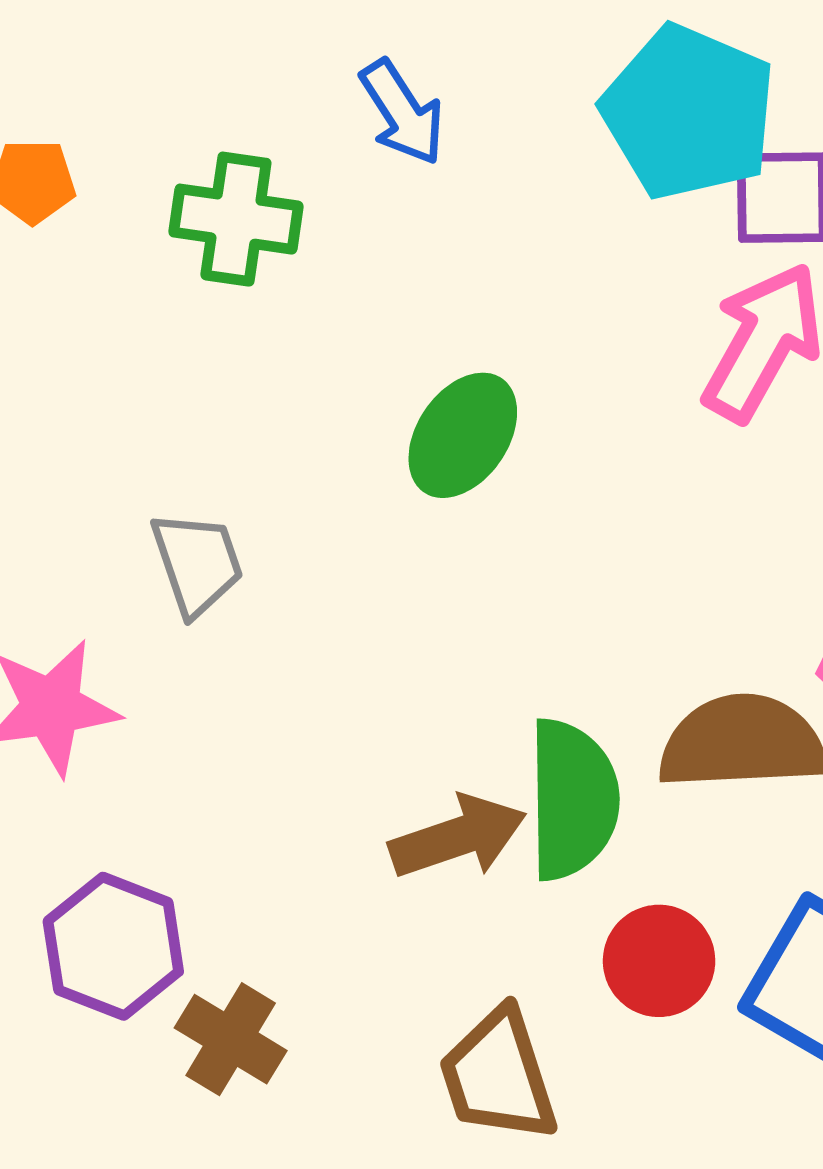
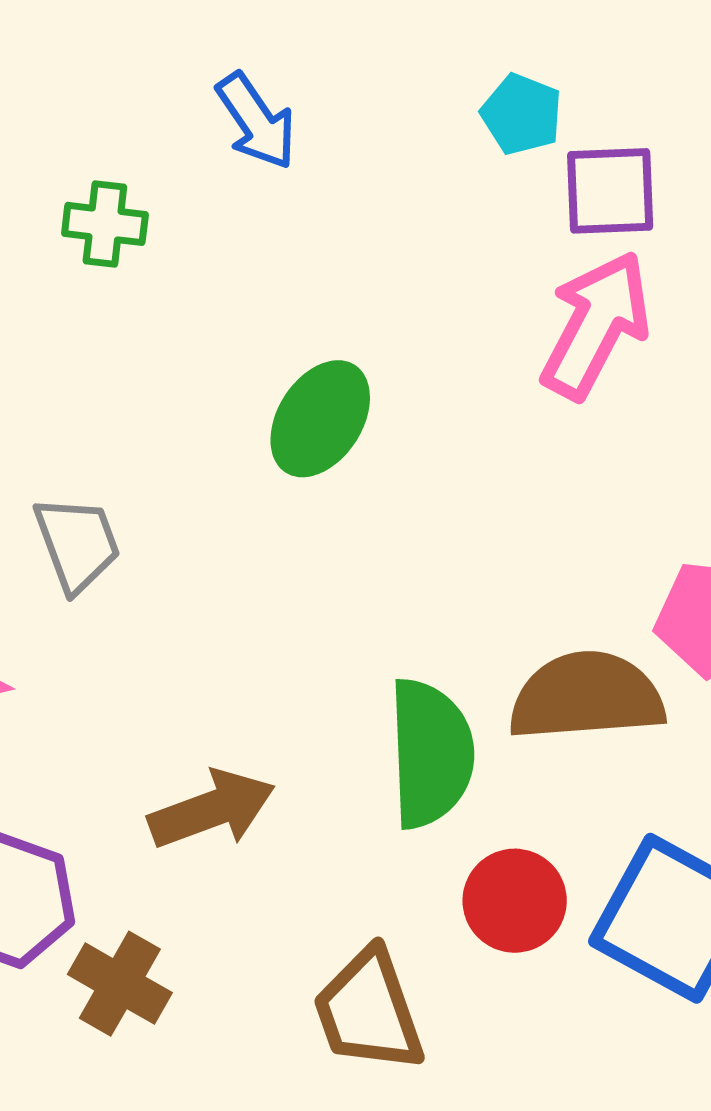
cyan pentagon: (689, 112) -> (522, 114), size x0.5
green cross: (236, 219) -> (105, 224), size x0.7
brown arrow: (458, 837) -> (212, 809), moved

